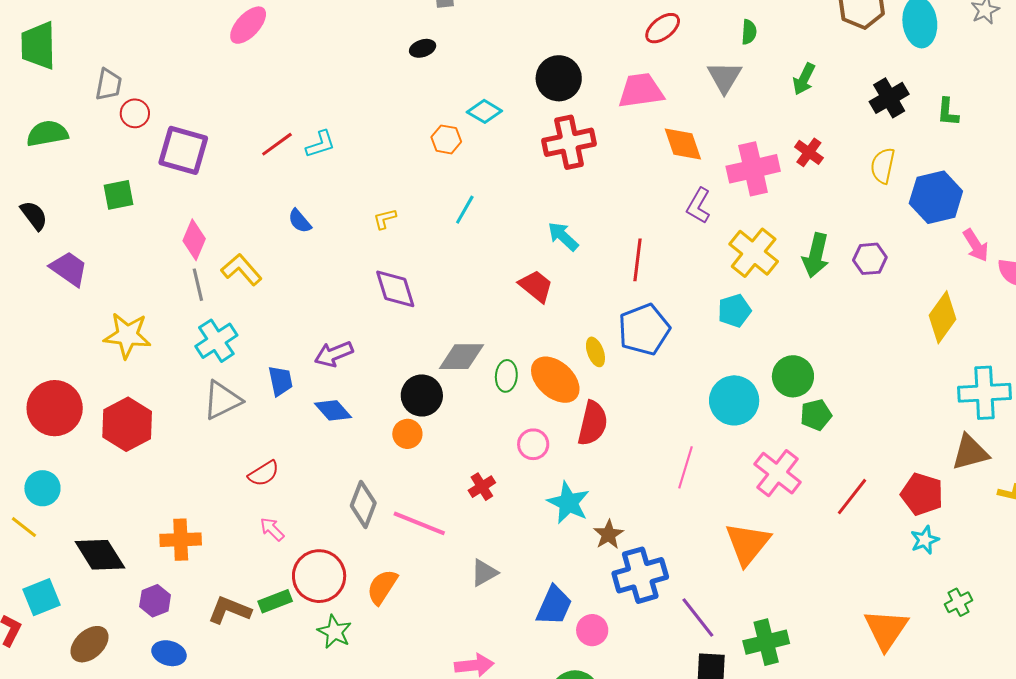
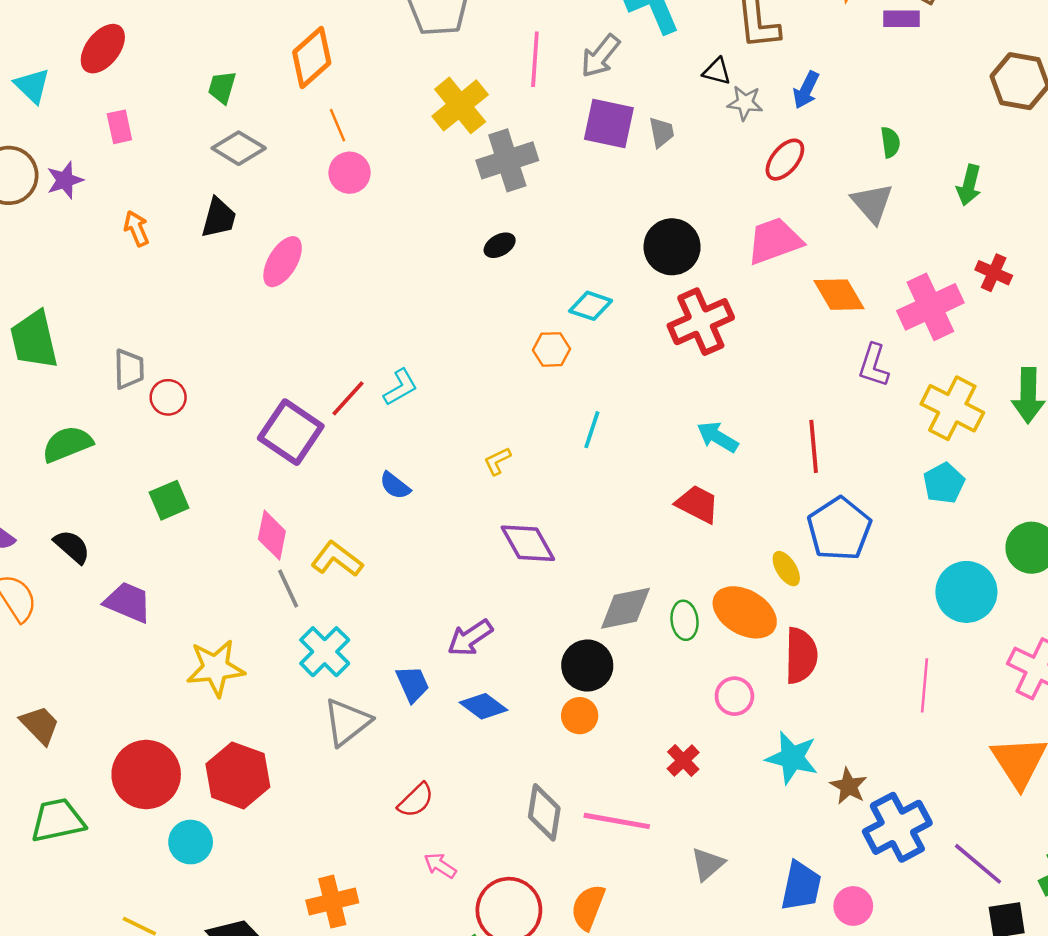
purple square: (183, 150) -> (291, 432), moved, turned 30
cyan circle: (42, 488) -> (191, 842), moved

